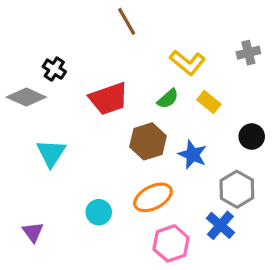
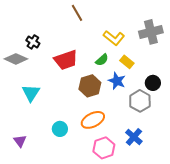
gray cross: (248, 53) -> (151, 32), size x1.6
blue star: (192, 155) -> (117, 81), moved
gray hexagon: (237, 189) -> (140, 101), moved

